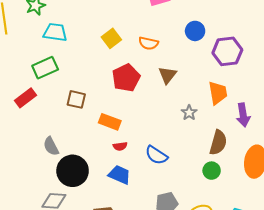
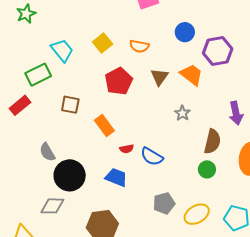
cyan trapezoid: (55, 32) -> (62, 50), moved, turned 45
orange trapezoid: (218, 93) -> (191, 75), moved, turned -40
orange rectangle: (110, 122) -> (104, 125), turned 35
red semicircle: (120, 146) -> (127, 149), moved

